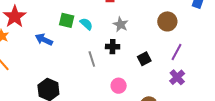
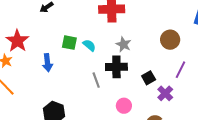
blue arrow: (44, 40) -> (48, 63), turned -120
black cross: (113, 47) -> (116, 67), size x1.5
purple cross: (177, 77) -> (165, 93), moved

